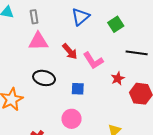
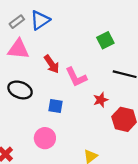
gray rectangle: (34, 17) -> (17, 22), turned 56
blue triangle: (80, 17) -> (40, 20), moved

